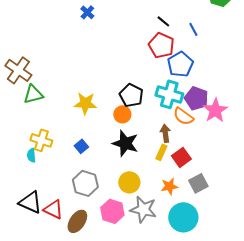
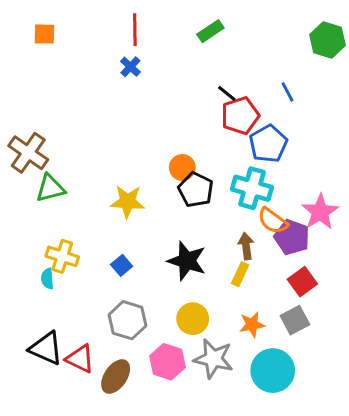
black line: (163, 21) -> (227, 93), moved
red pentagon: (161, 45) -> (240, 116), turned 30
purple pentagon: (196, 98) -> (292, 237), moved
orange circle: (122, 114) -> (182, 167), moved
red square: (181, 157) -> (302, 282), moved

